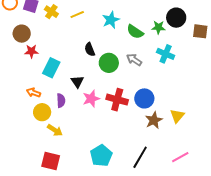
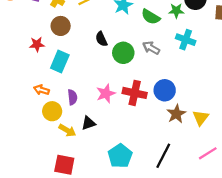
brown circle: (22, 34) -> (61, 26), moved
black triangle: (77, 82) -> (89, 123), moved, turned 48
yellow triangle: (177, 116) -> (201, 118), moved

